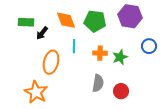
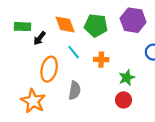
cyan line: (74, 46) -> (74, 52), turned -40
green star: (120, 57) -> (127, 78), moved
gray semicircle: (98, 83) -> (75, 90), moved

